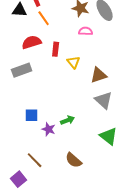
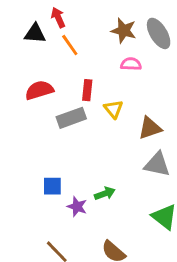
red semicircle: (32, 42) -> (39, 90), moved
gray rectangle: (22, 70) -> (71, 118), moved
gray triangle: (104, 100) -> (157, 164), turned -30

